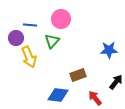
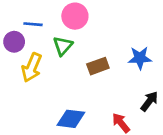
yellow arrow: (29, 57) -> (32, 67), turned 45
brown rectangle: (78, 75) -> (98, 66), moved

